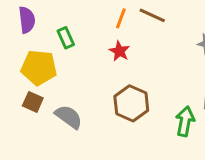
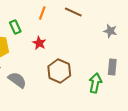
orange line: (121, 18) -> (42, 13), moved
red star: (119, 51) -> (39, 43), moved

